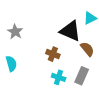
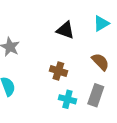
black triangle: (70, 31) -> (65, 30), moved, size x0.7

